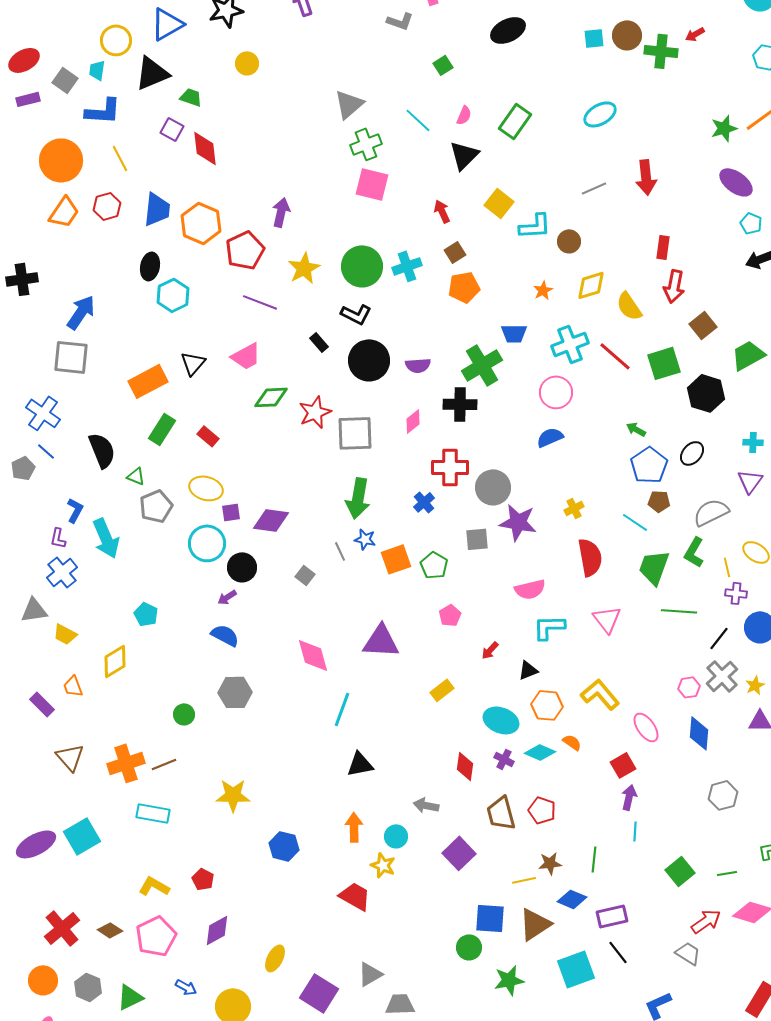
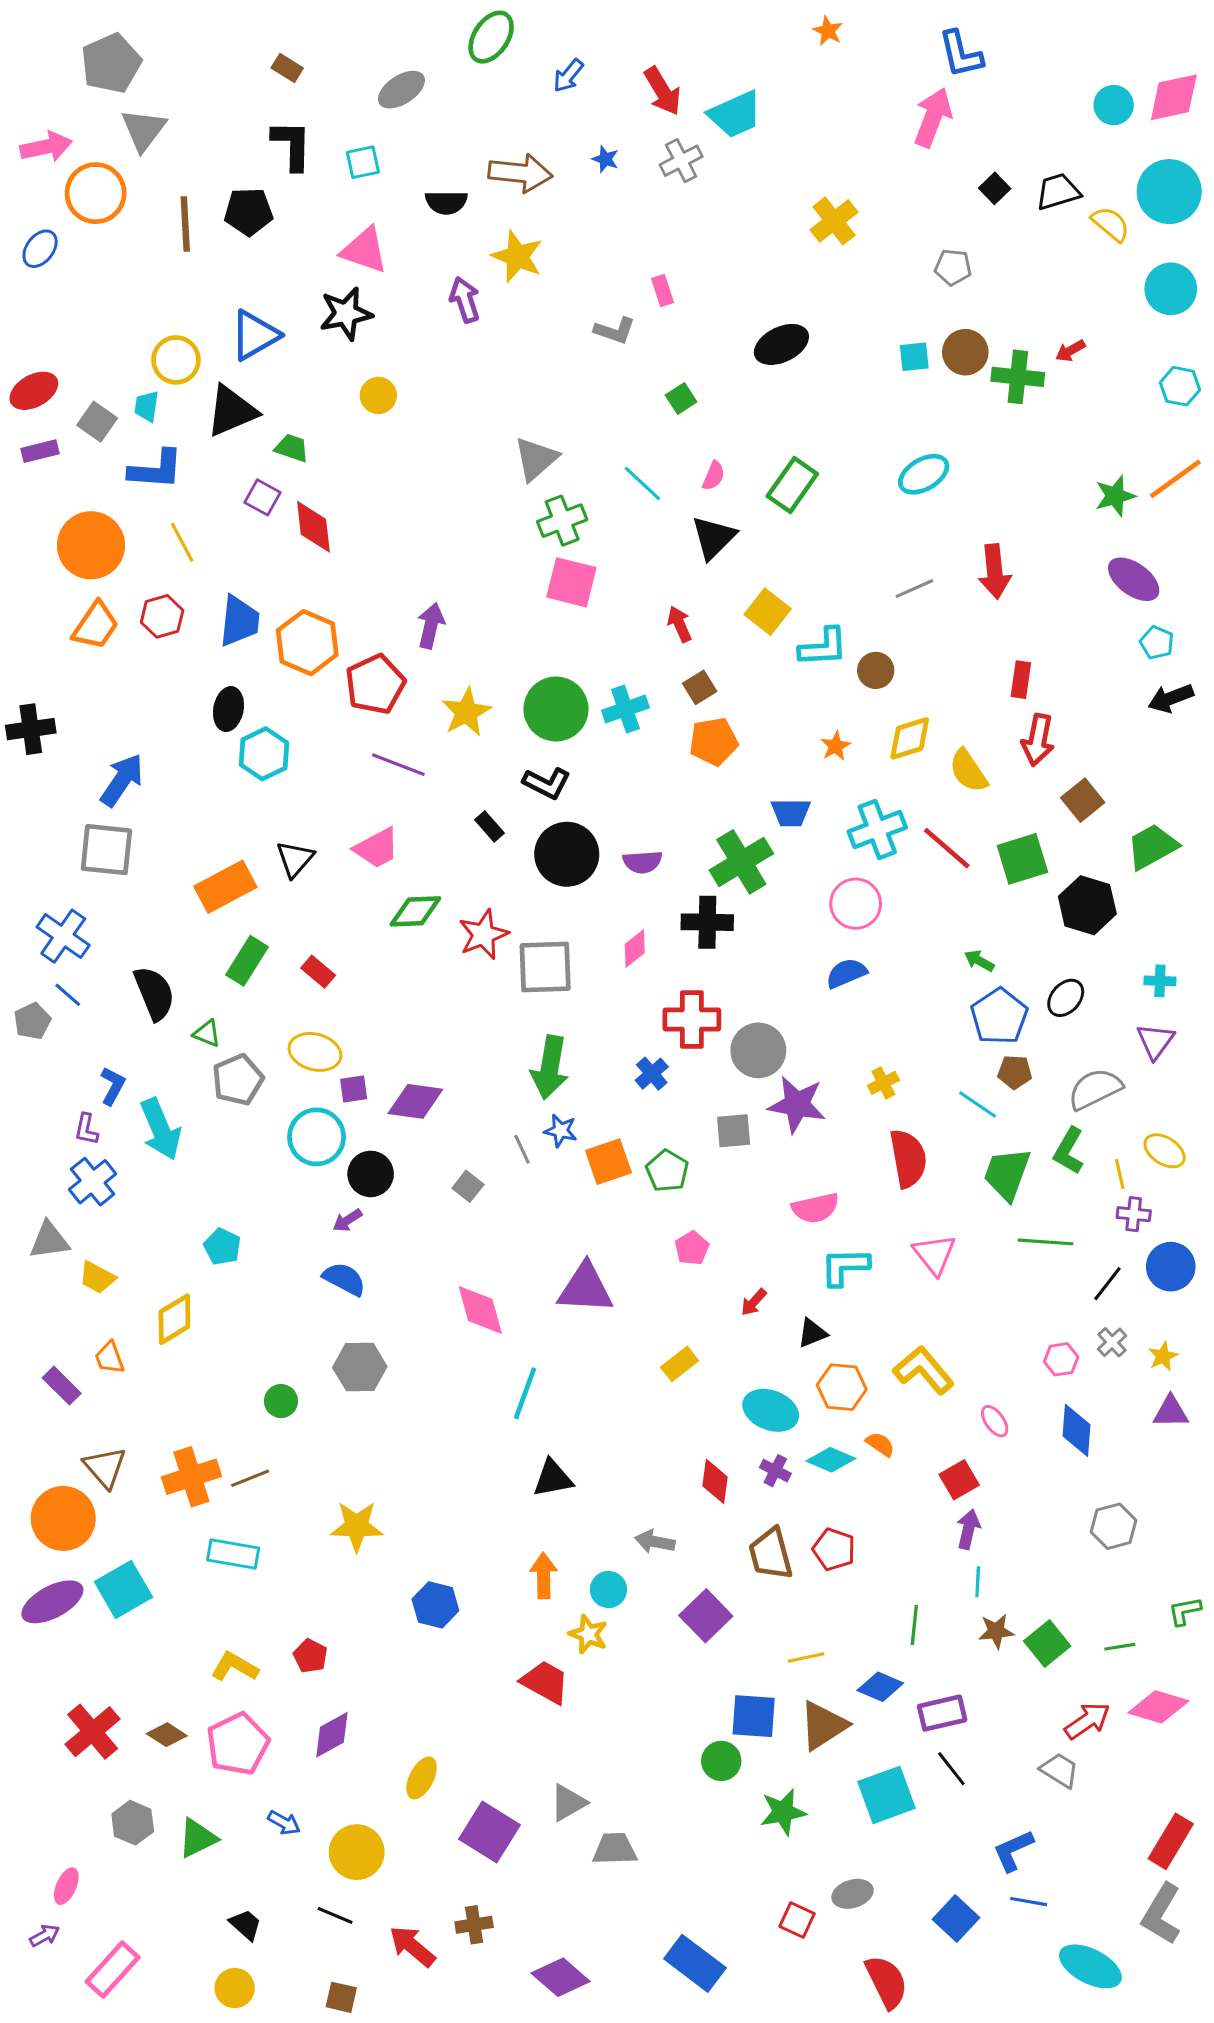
gray cross: (722, 676) -> (1112, 1342), size x0.6
pink ellipse: (646, 727) -> (995, 1421), size x0.7
brown star: (550, 863) -> (996, 1631), moved
orange circle: (43, 980) -> (63, 1518), moved, size x1.4

